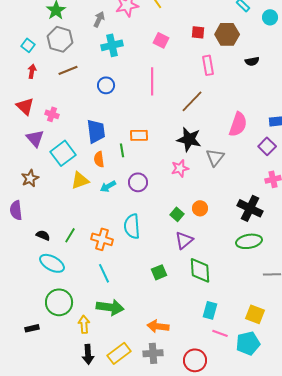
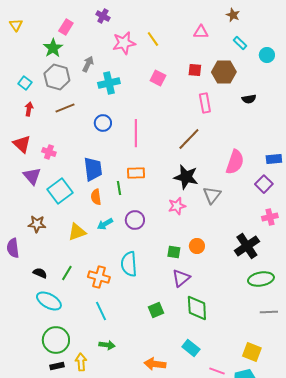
gray arrow: (99, 19) -> (88, 64), moved
pink line: (152, 81) -> (136, 133), moved
brown star: (30, 178) -> (37, 224), moved, turned 30
yellow triangle: (80, 180) -> (77, 232), moved
black cross: (250, 208) -> (247, 246), turned 30
green square: (177, 214) -> (174, 252), turned -32
green ellipse: (249, 241) -> (261, 279), moved
green arrow: (110, 307) -> (107, 345), size x0.6
cyan rectangle: (210, 310) -> (191, 348), moved, turned -66
black rectangle: (32, 328) -> (57, 366), moved

